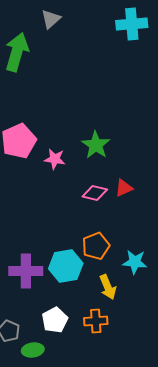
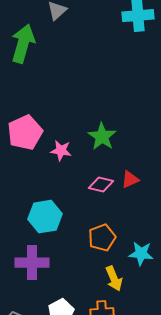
cyan hexagon: (66, 266) -> (45, 217), moved

